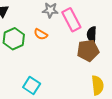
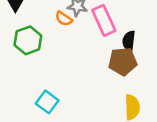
orange semicircle: (41, 34) -> (64, 19), moved

